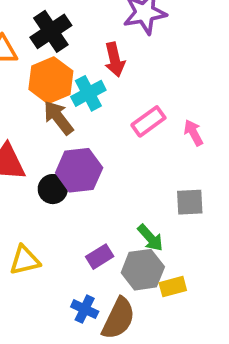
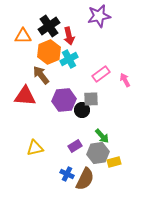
red arrow: (115, 60) -> (69, 36), moved
brown arrow: (58, 118) -> (41, 75), moved
black circle: (53, 189) -> (82, 110), moved
gray square: (190, 202) -> (91, 99), moved

